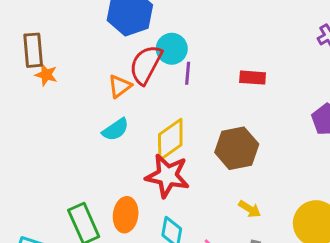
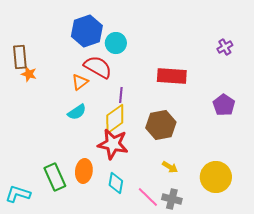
cyan circle: (172, 49) -> (116, 43), moved
red semicircle: (146, 65) -> (98, 67), turned 92
purple line: (188, 73) -> (121, 95), moved
red rectangle: (253, 78) -> (172, 76), size x1.6

